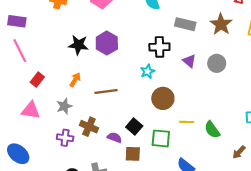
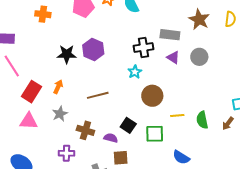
gray rectangle: (185, 24) -> (170, 35), moved
red rectangle: (37, 80) -> (32, 92), size x1.5
orange arrow: (75, 80) -> (58, 87), moved
green semicircle: (212, 130) -> (202, 120), turned 30
purple cross: (65, 138) -> (66, 153), moved
brown arrow: (239, 152) -> (228, 123), moved
brown square: (133, 154) -> (121, 158), moved

